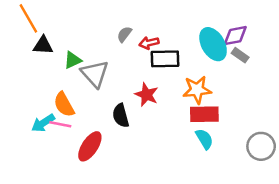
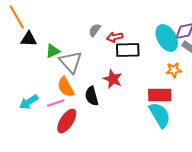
orange star: (197, 90) -> (174, 70), moved, size x0.7
orange semicircle: (64, 104) -> (66, 87), moved
pink line: (60, 124) -> (56, 103), moved, turned -30
cyan semicircle: (204, 139) -> (160, 115), size x1.5

